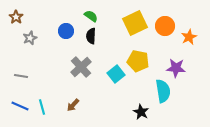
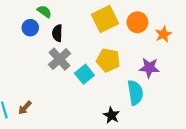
green semicircle: (91, 16) -> (44, 11), moved
gray cross: (81, 67) -> (60, 59), moved
brown arrow: (73, 105) -> (25, 108), moved

